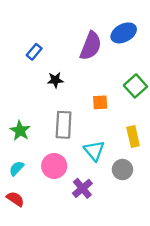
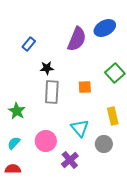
gray rectangle: (64, 125) -> (52, 92), moved
red semicircle: (15, 199) -> (13, 169), turned -35

